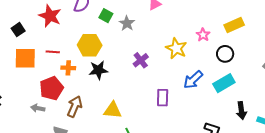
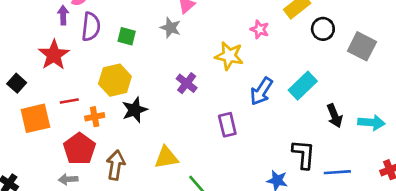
red star: (50, 16) -> (54, 55), turned 30
gray star: (127, 23) -> (171, 28), moved
black circle: (225, 54) -> (323, 29), moved

